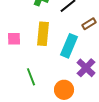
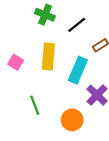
pink square: (14, 39) -> (16, 62), turned 32

